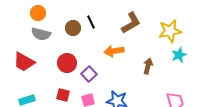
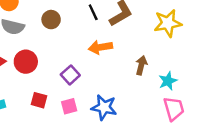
black line: (91, 22) -> (93, 12), moved
cyan star: (179, 55) -> (168, 81), moved
red circle: (67, 63) -> (26, 62), moved

